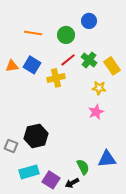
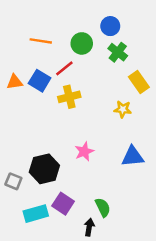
red line: (68, 60) -> (64, 68), moved
green cross: (89, 60) -> (118, 52), moved
pink star: (96, 112) -> (84, 151), moved
blue triangle: (107, 159) -> (133, 156), moved
purple square: (51, 180) -> (63, 204), moved
black arrow: (72, 183) -> (89, 227), turned 128

